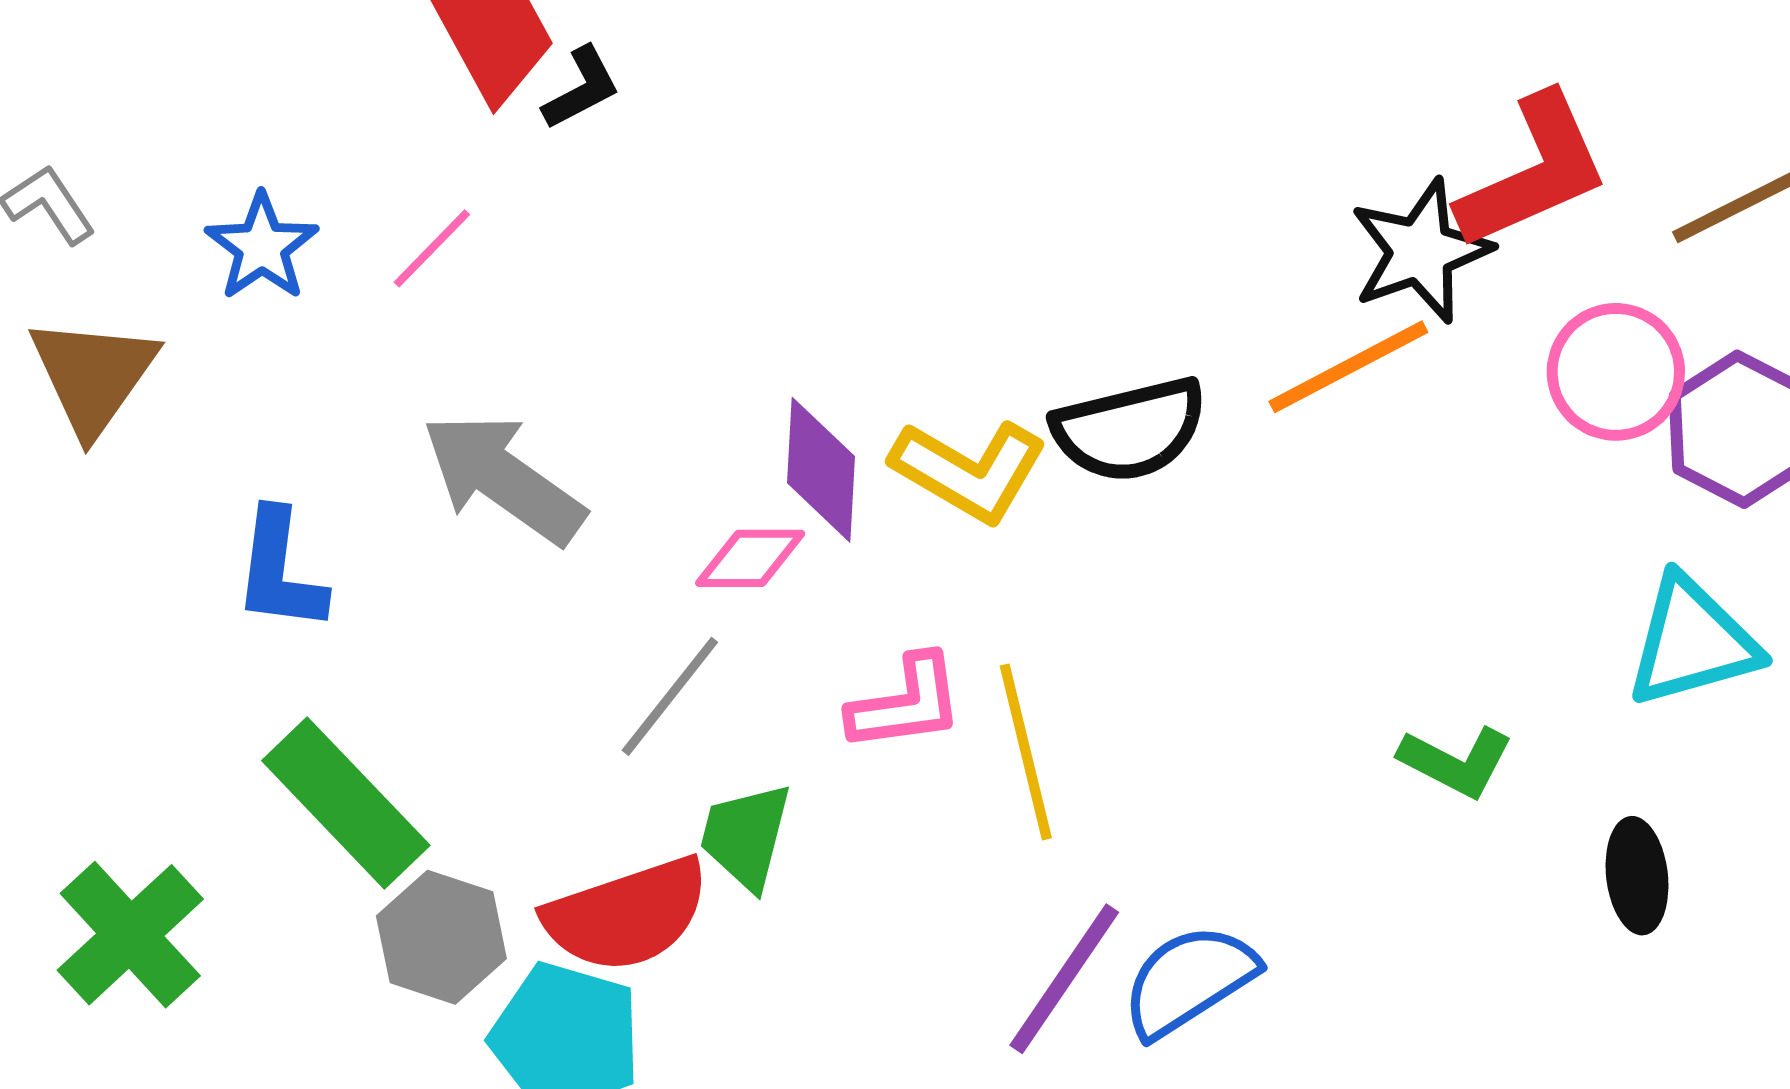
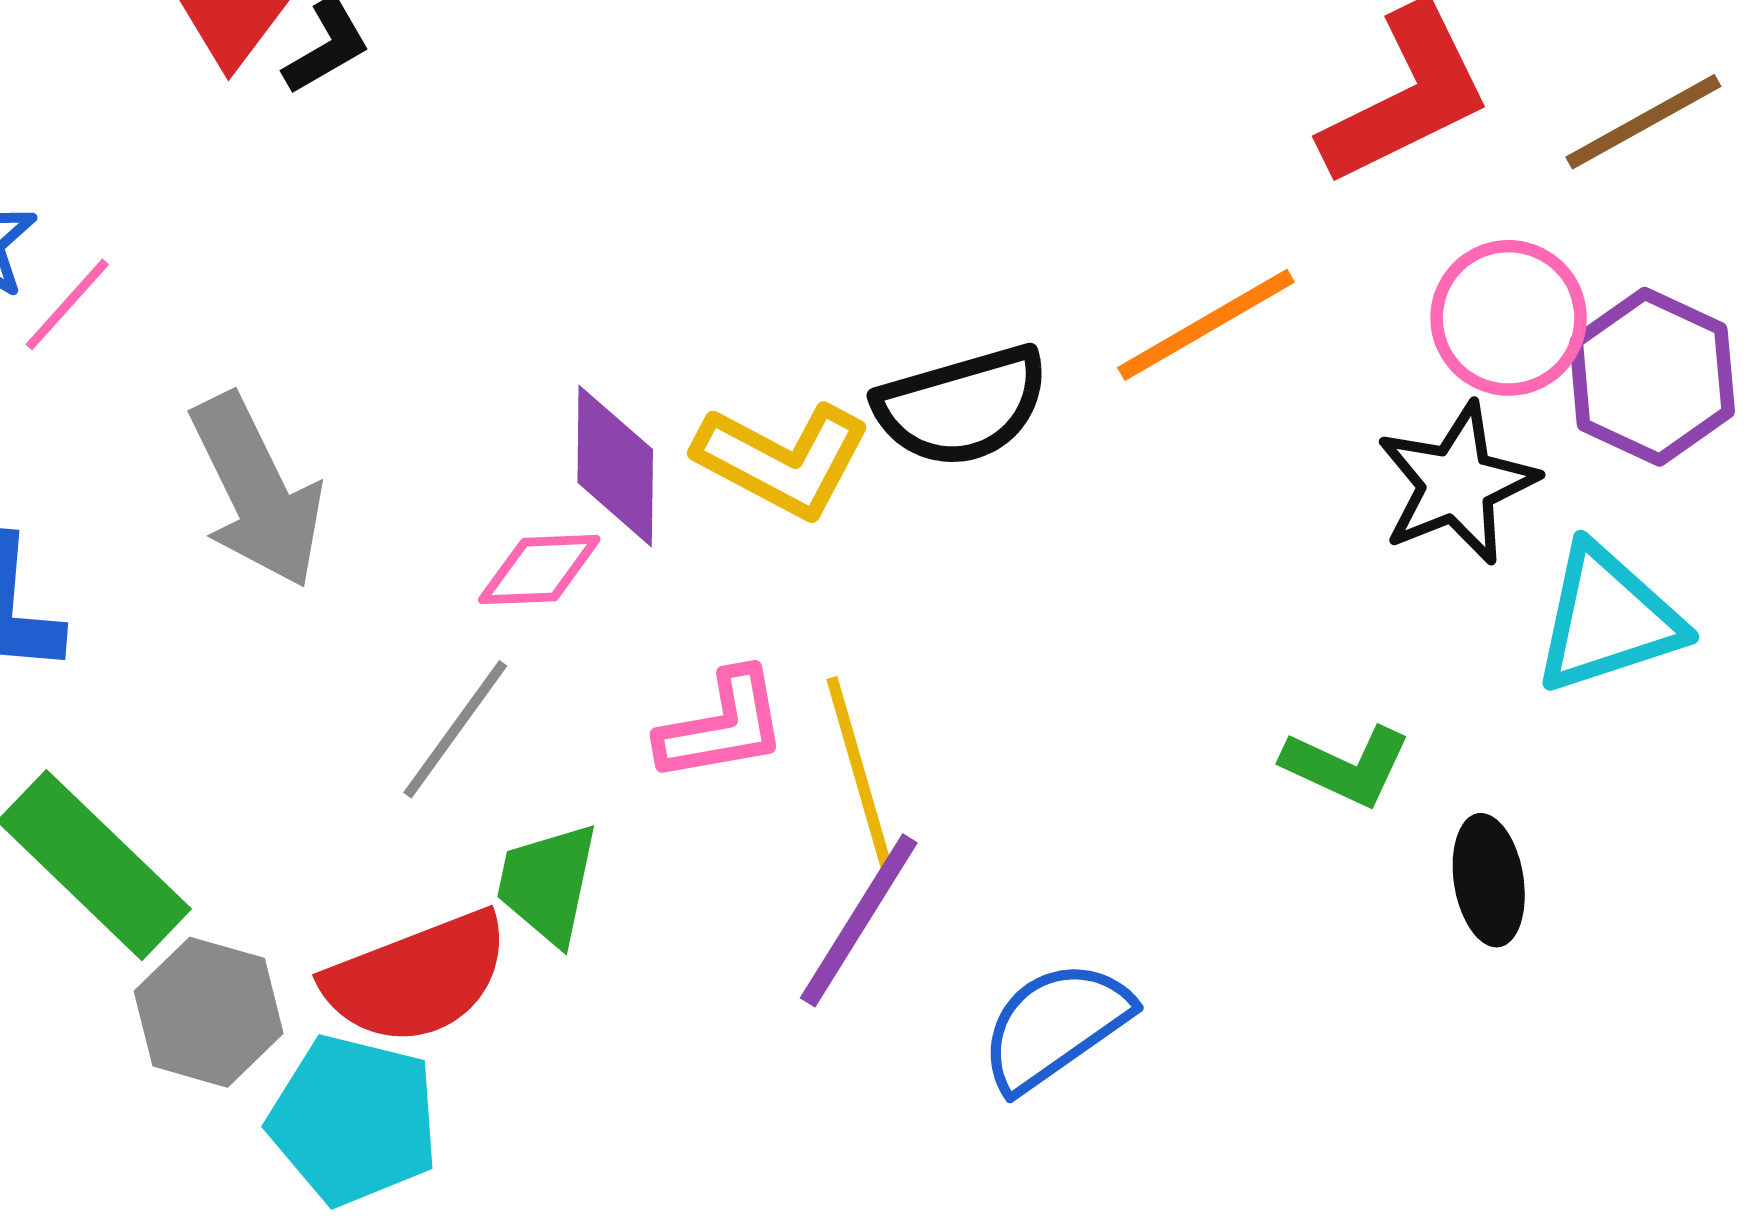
pink line: (432, 248) -> (67, 304), moved
black star: (1421, 251) -> (1457, 484), moved
gray arrow: (503, 478) -> (257, 491), turned -149
black ellipse: (1637, 876) -> (1489, 880), moved
purple line: (1064, 979) -> (859, 920), moved

